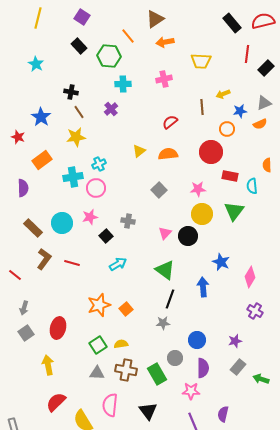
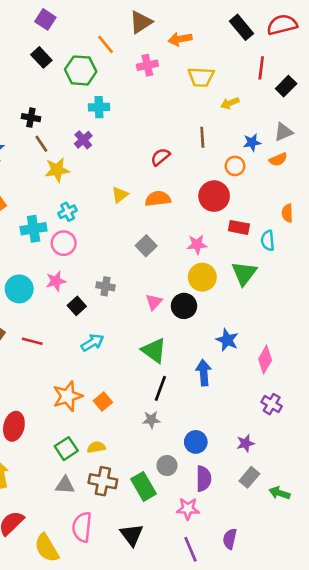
orange arrow: (165, 42) -> (180, 39), moved
pink cross: (164, 79) -> (147, 65), moved
yellow arrow: (223, 94) -> (230, 103), moved
yellow star: (76, 137) -> (57, 170), moved

